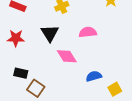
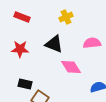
black triangle: (50, 33) -> (54, 44), turned -36

